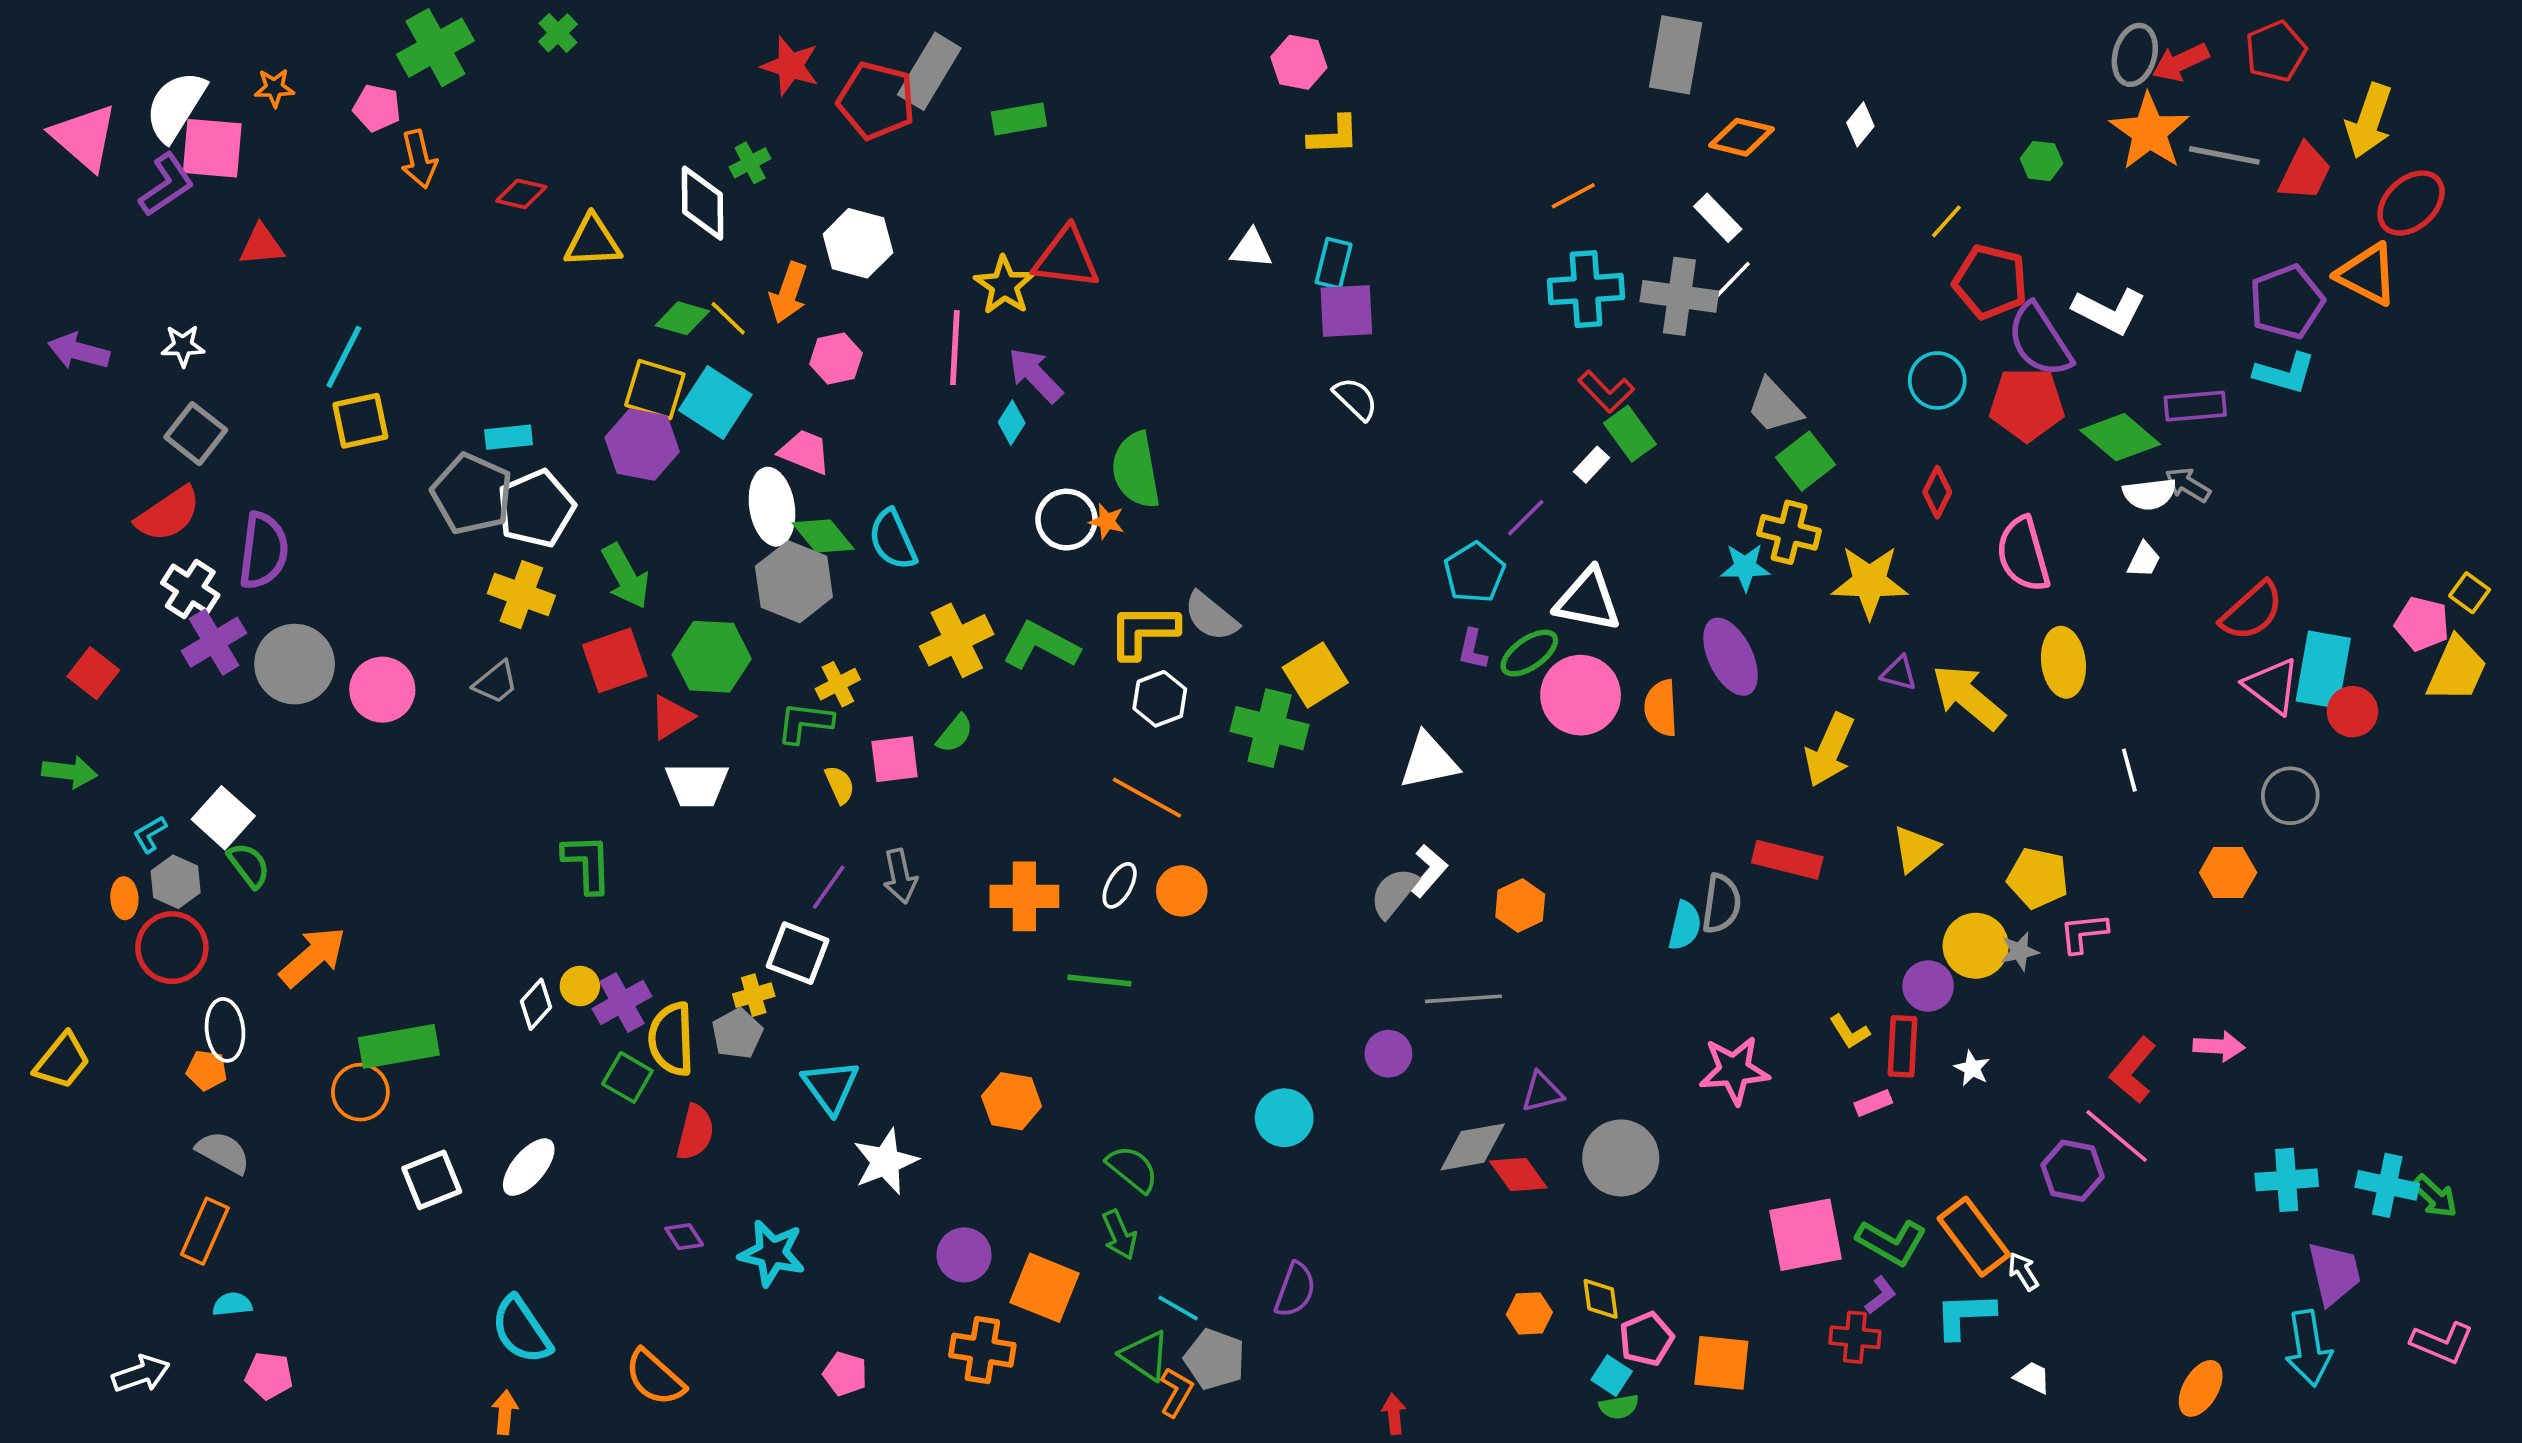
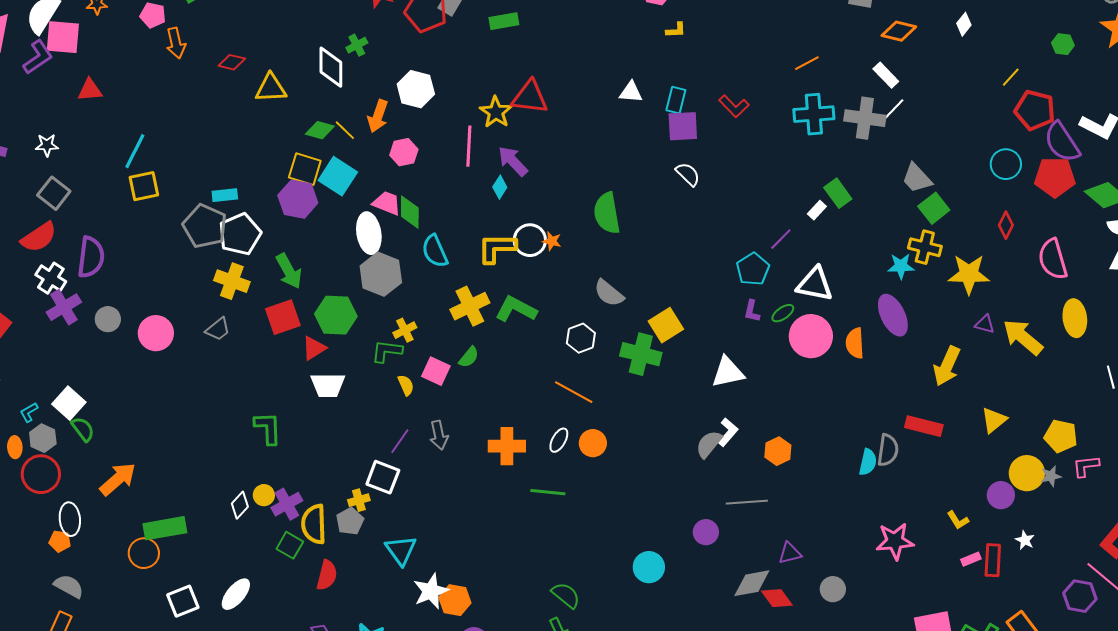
yellow L-shape: (1334, 135) -> (676, 30), size x0.7
red L-shape: (1606, 391) -> (734, 106), moved
green semicircle: (1136, 470) -> (607, 213), moved
green diamond: (823, 536) -> (410, 212), moved, turned 40
yellow L-shape: (1143, 631) -> (497, 248), moved
green ellipse: (1529, 653) -> (783, 313), size x0.7
gray circle: (295, 664) -> (108, 319), size x0.6
pink square: (895, 759) -> (436, 371), turned 32
red rectangle: (1902, 1046) -> (993, 560), moved
orange hexagon: (1012, 1101) -> (455, 600), moved
gray circle: (1621, 1158) -> (833, 589), size x0.6

